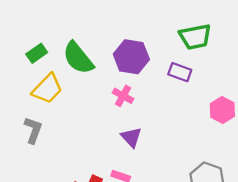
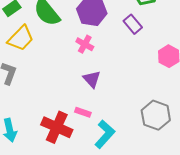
purple rectangle: (180, 72) -> (133, 24), turned 30

